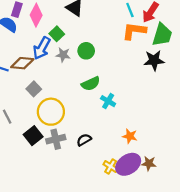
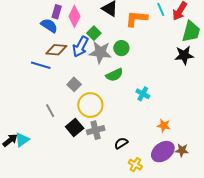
orange L-shape: (134, 31) -> (136, 19), moved
gray star: (63, 55) -> (100, 52), size x1.6
brown diamond: (22, 63) -> (56, 50), moved
green semicircle: (91, 84) -> (114, 75), moved
black semicircle: (84, 140) -> (121, 143), moved
yellow cross: (111, 166) -> (135, 165), moved

